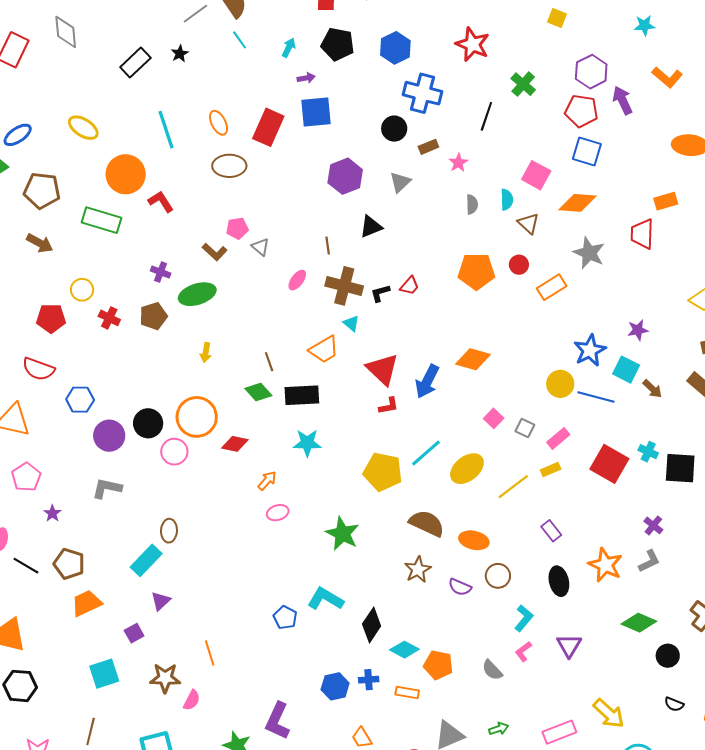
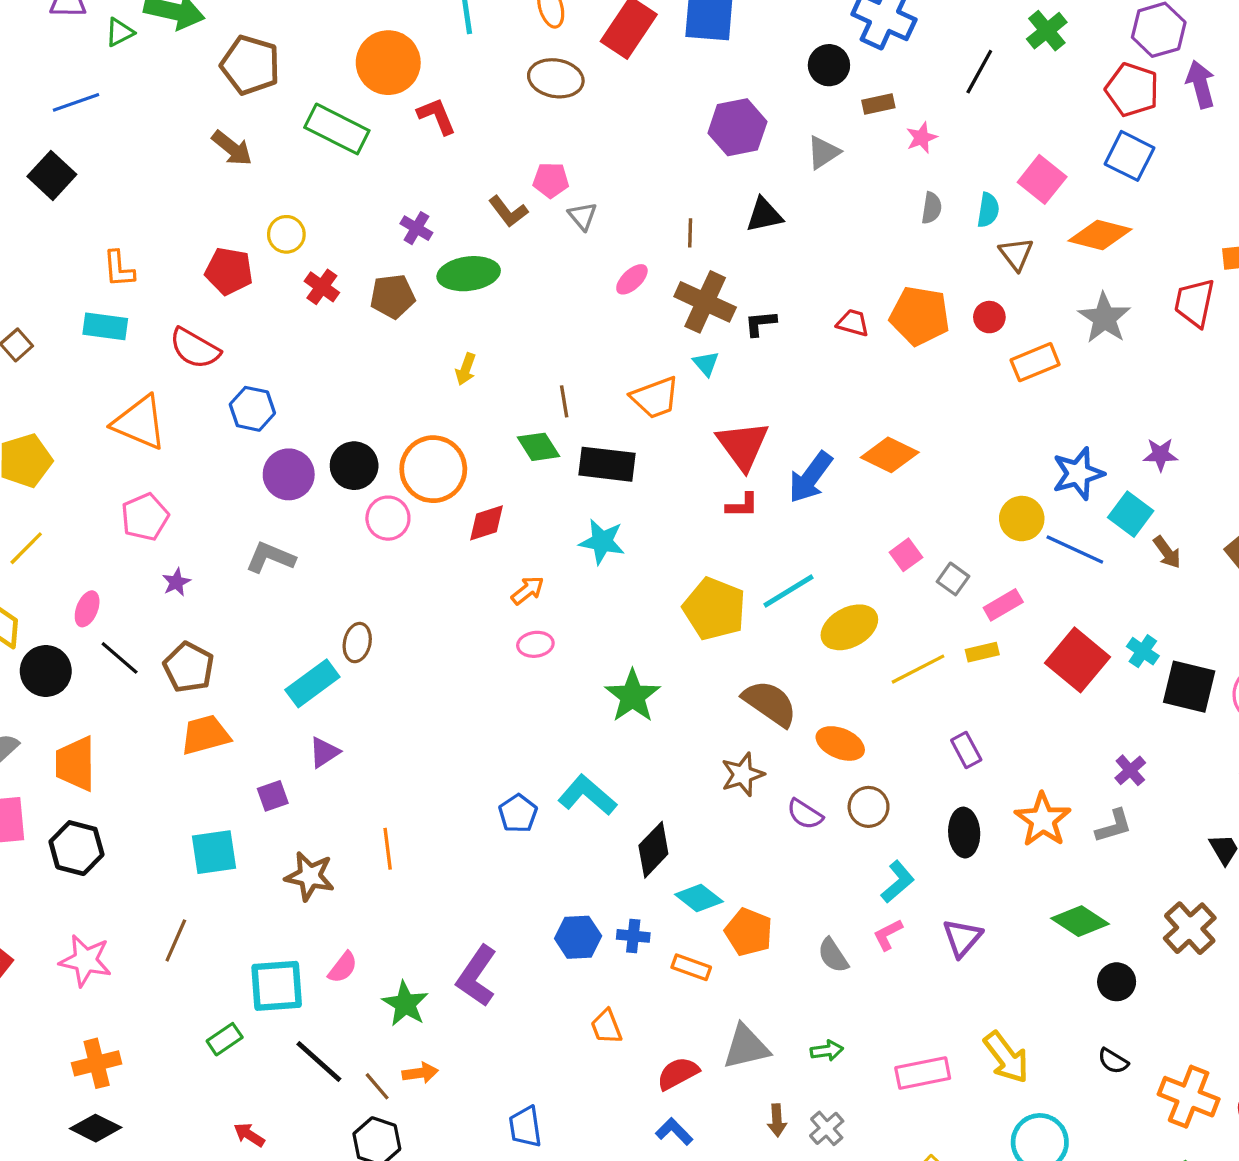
red trapezoid: (410, 286) -> (853, 323), moved, turned -125
red diamond: (235, 444) -> (487, 523), turned -40
pink semicircle: (192, 700) -> (343, 967), moved

